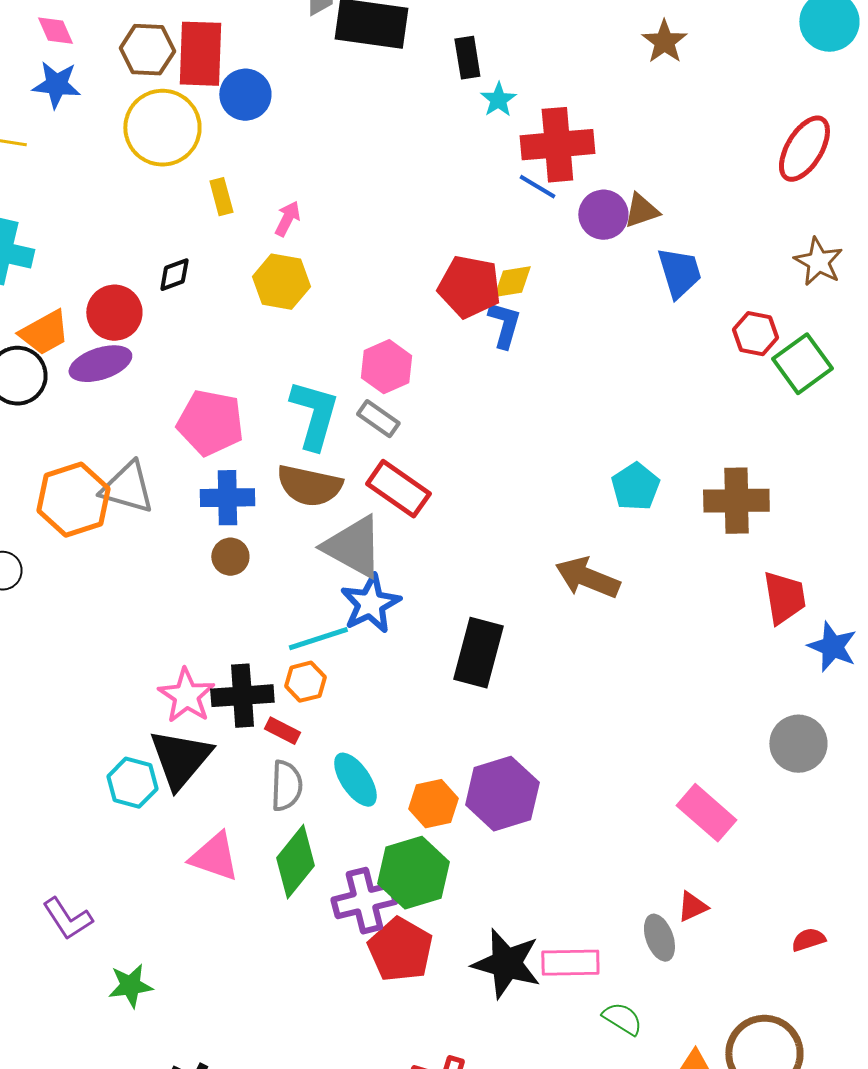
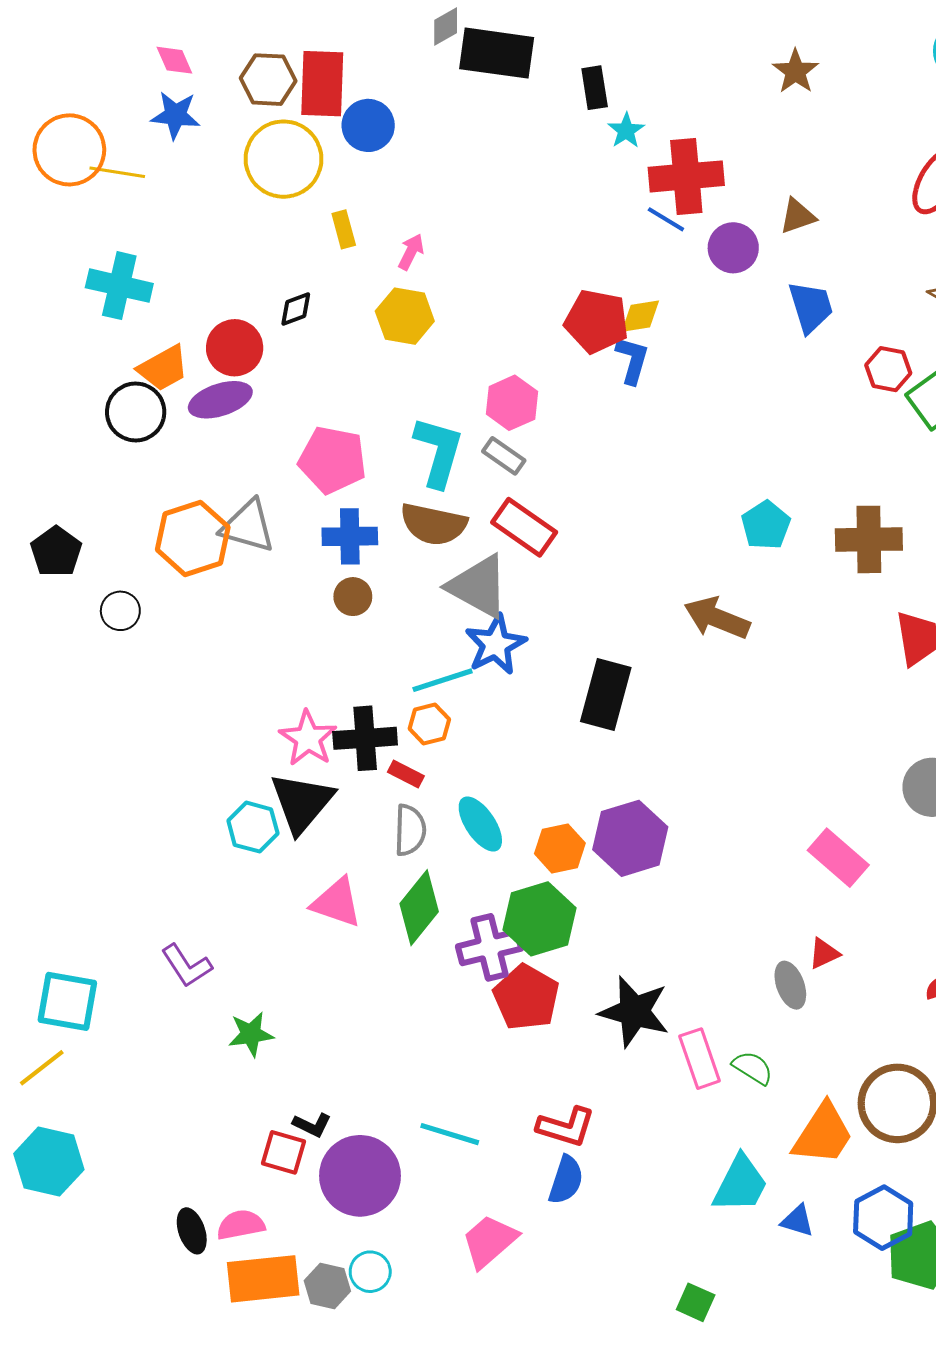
brown triangle: (641, 211) -> (797, 216), moved
pink rectangle: (570, 963) -> (700, 1059), moved, turned 72

